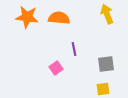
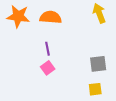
purple line: (74, 49) -> (48, 49), moved

